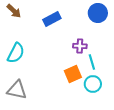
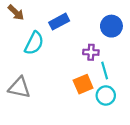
blue circle: (98, 13) -> (111, 26), moved
cyan semicircle: (16, 53) -> (34, 43), moved
gray triangle: (17, 90) -> (19, 88), moved

